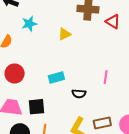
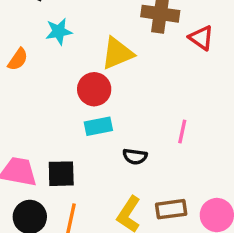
yellow triangle: (64, 34) -> (117, 53), size x1.5
red circle: (15, 74) -> (94, 89), moved

